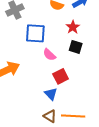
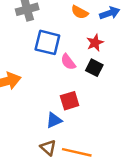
pink semicircle: (49, 55) -> (68, 62), moved
blue triangle: (51, 94) -> (54, 120), turned 40

